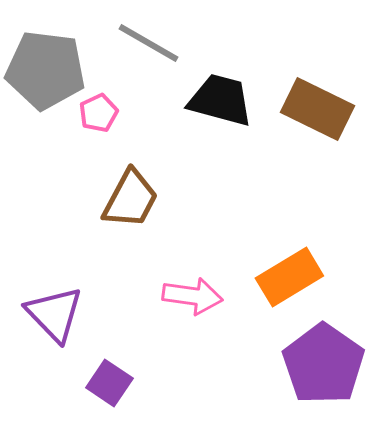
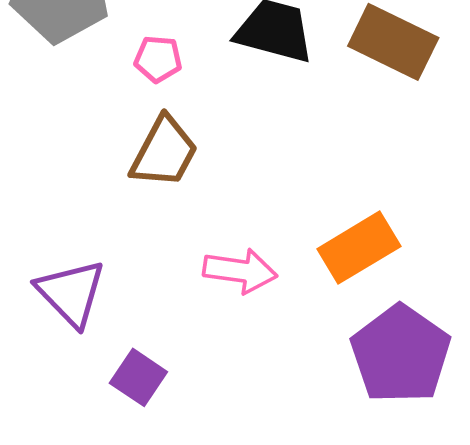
pink pentagon: (98, 113) -> (158, 59), moved, turned 30

